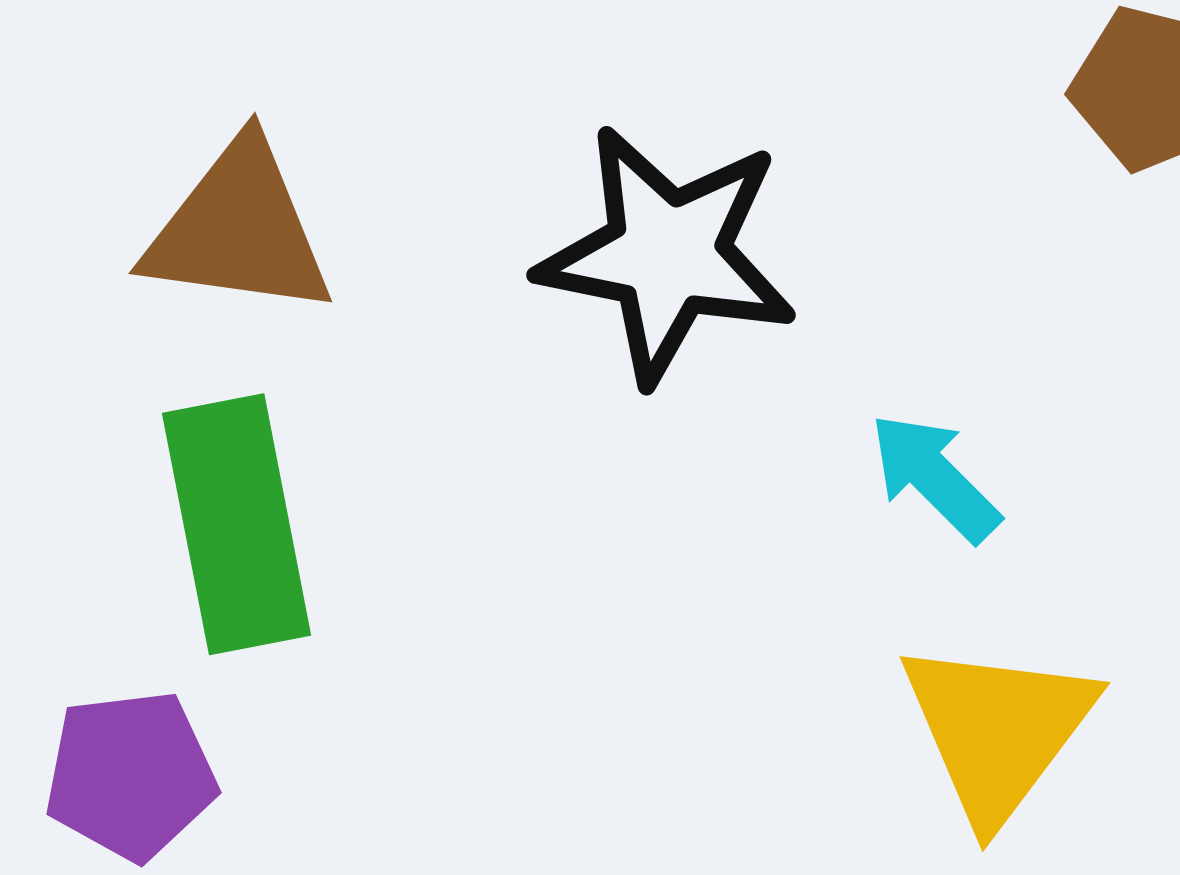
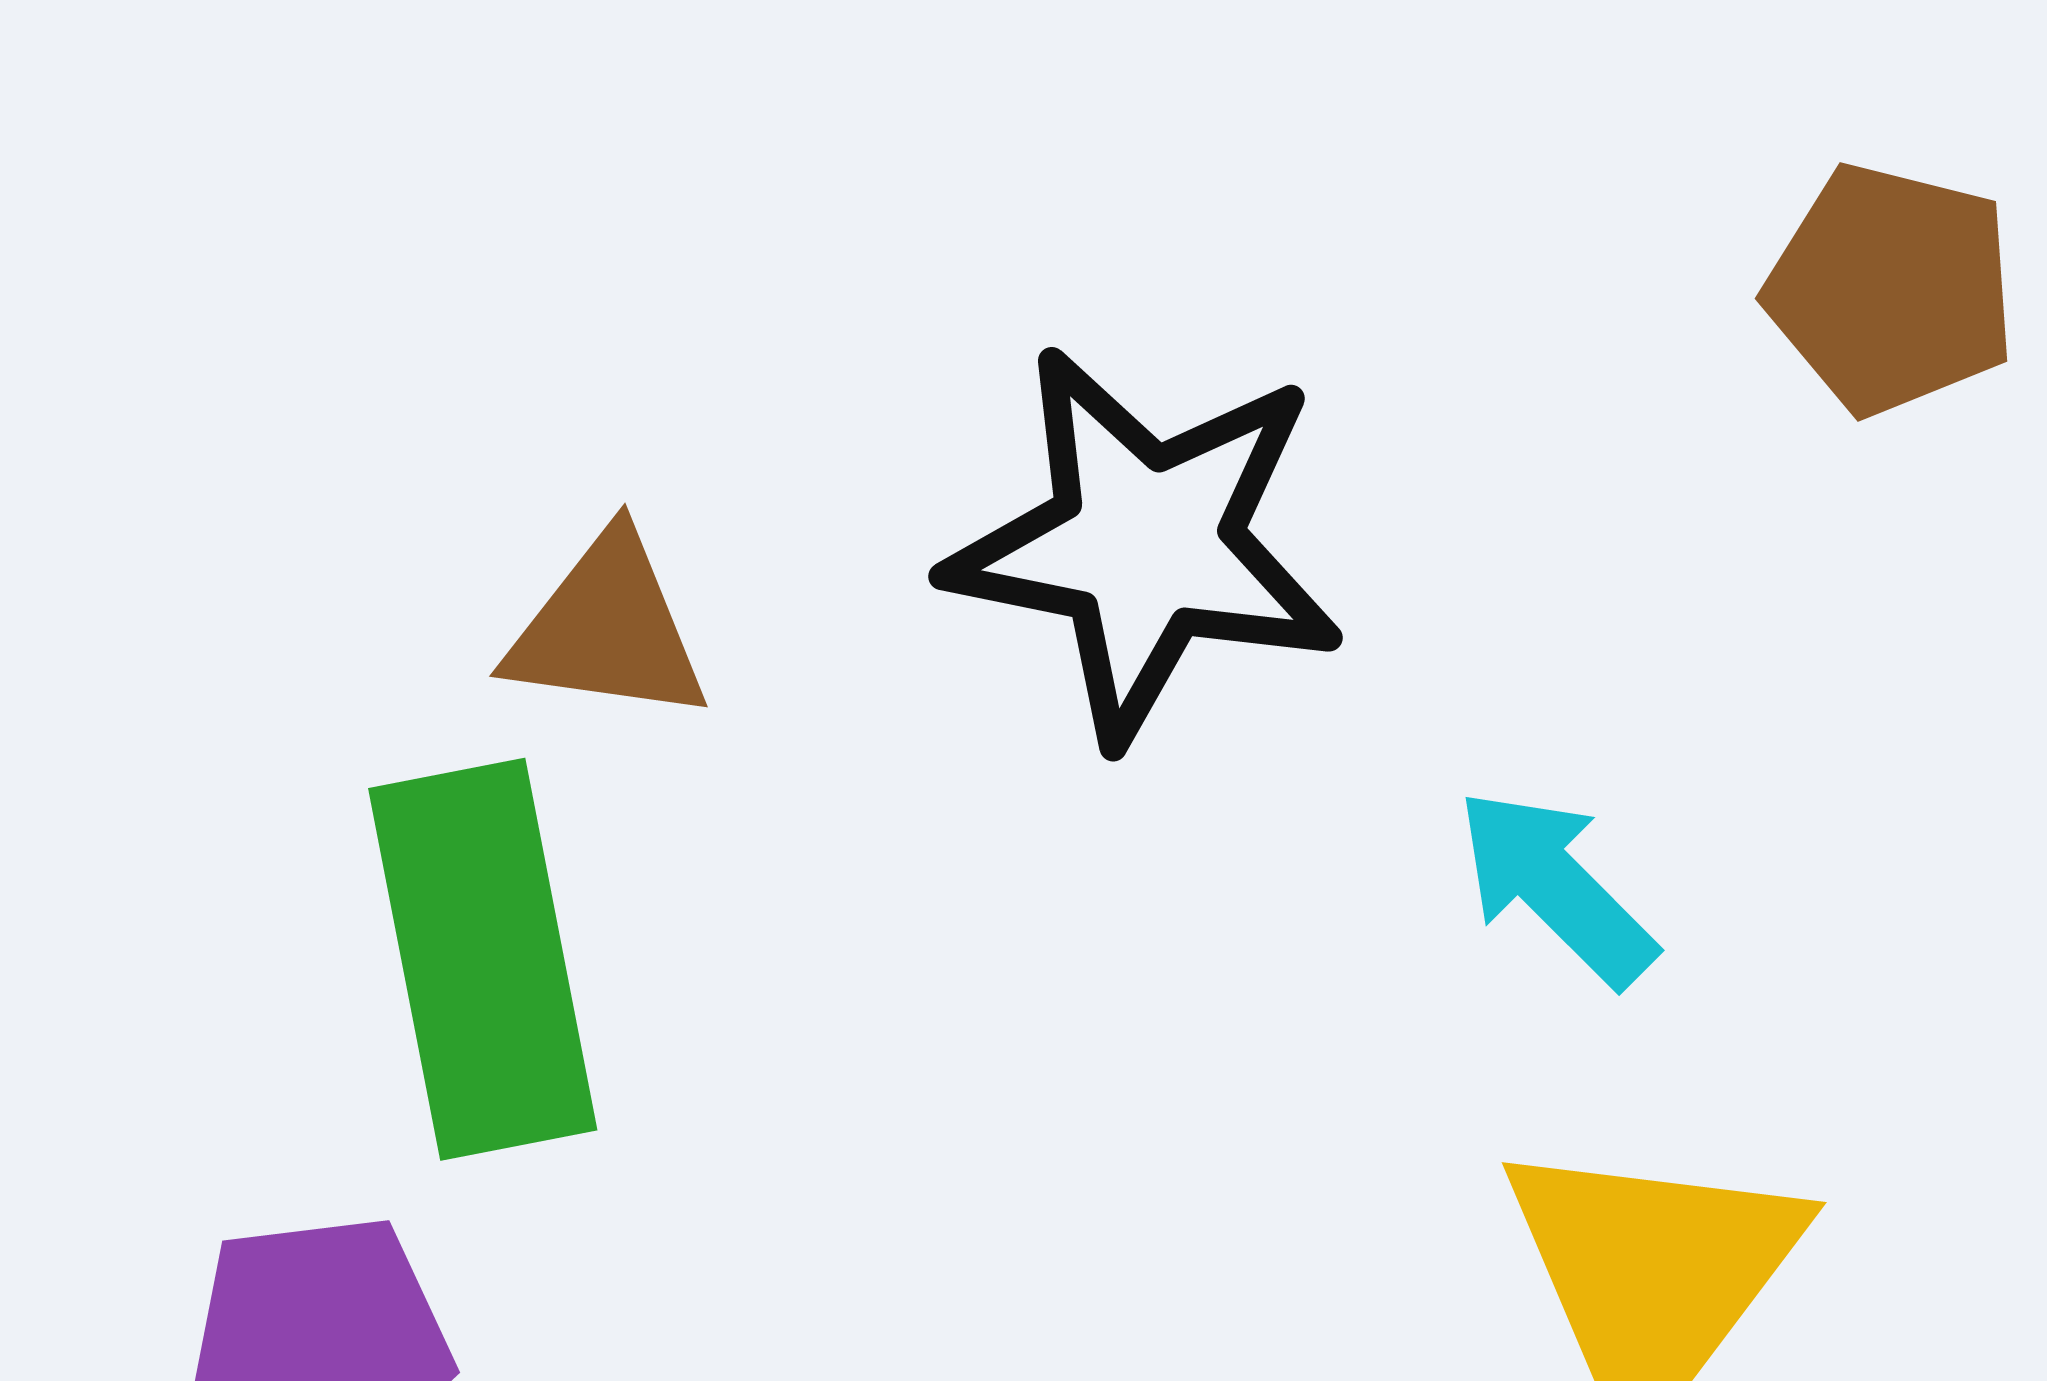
brown triangle: (239, 229) -> (607, 629), moved, size x0.7

